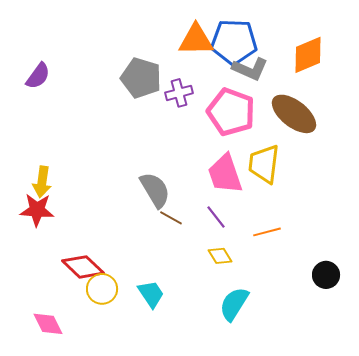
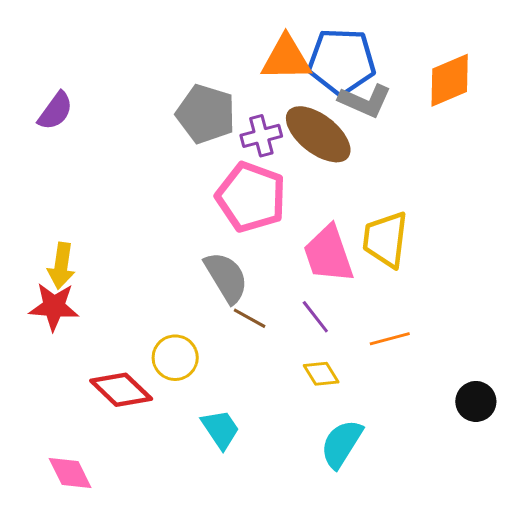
pink pentagon: (231, 112) -> (251, 197), moved
brown ellipse: (294, 114) -> (318, 134), moved
yellow circle: (102, 289) -> (175, 358), moved

